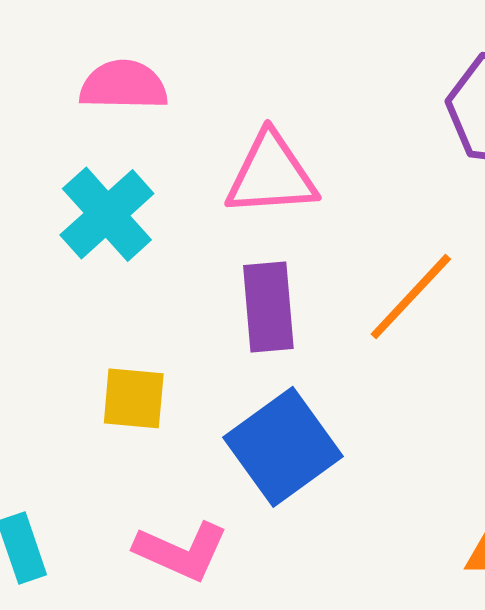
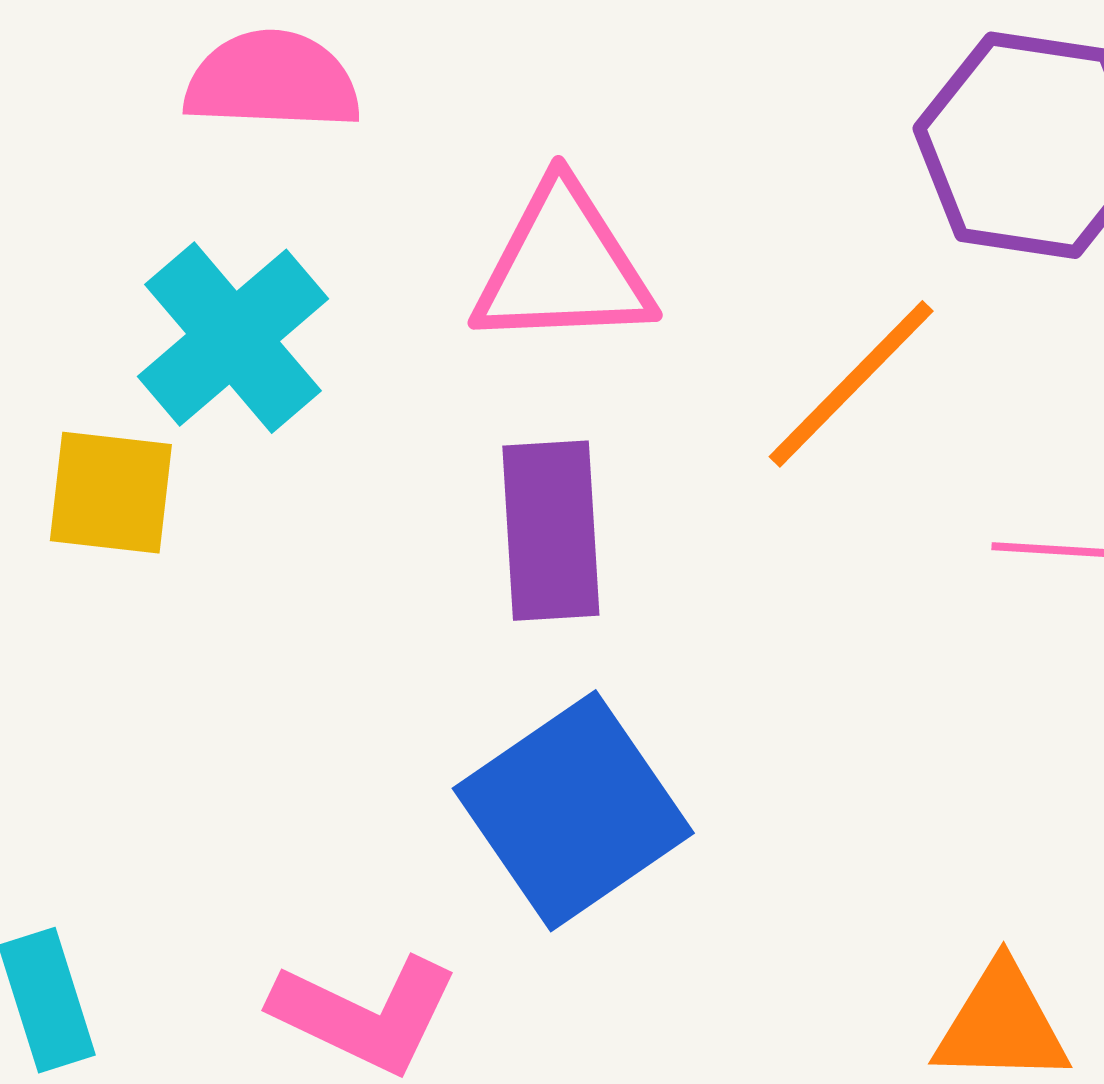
orange line: (411, 297) -> (851, 384), moved
yellow square: (134, 398) -> (111, 493), moved

